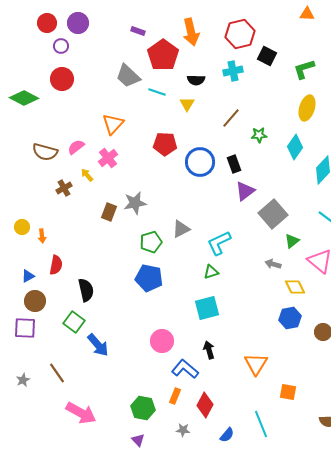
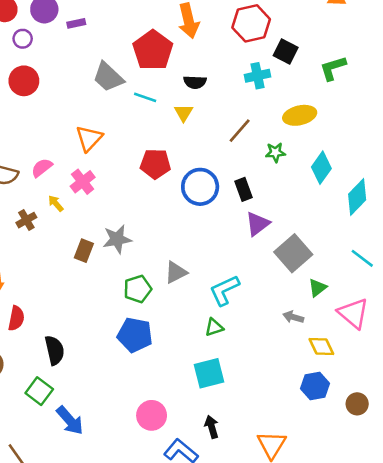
purple rectangle: (138, 31) -> (76, 23), moved, turned -32
cyan cross: (233, 71) -> (258, 76), moved
yellow ellipse: (307, 108) -> (300, 115), moved, turned 60

